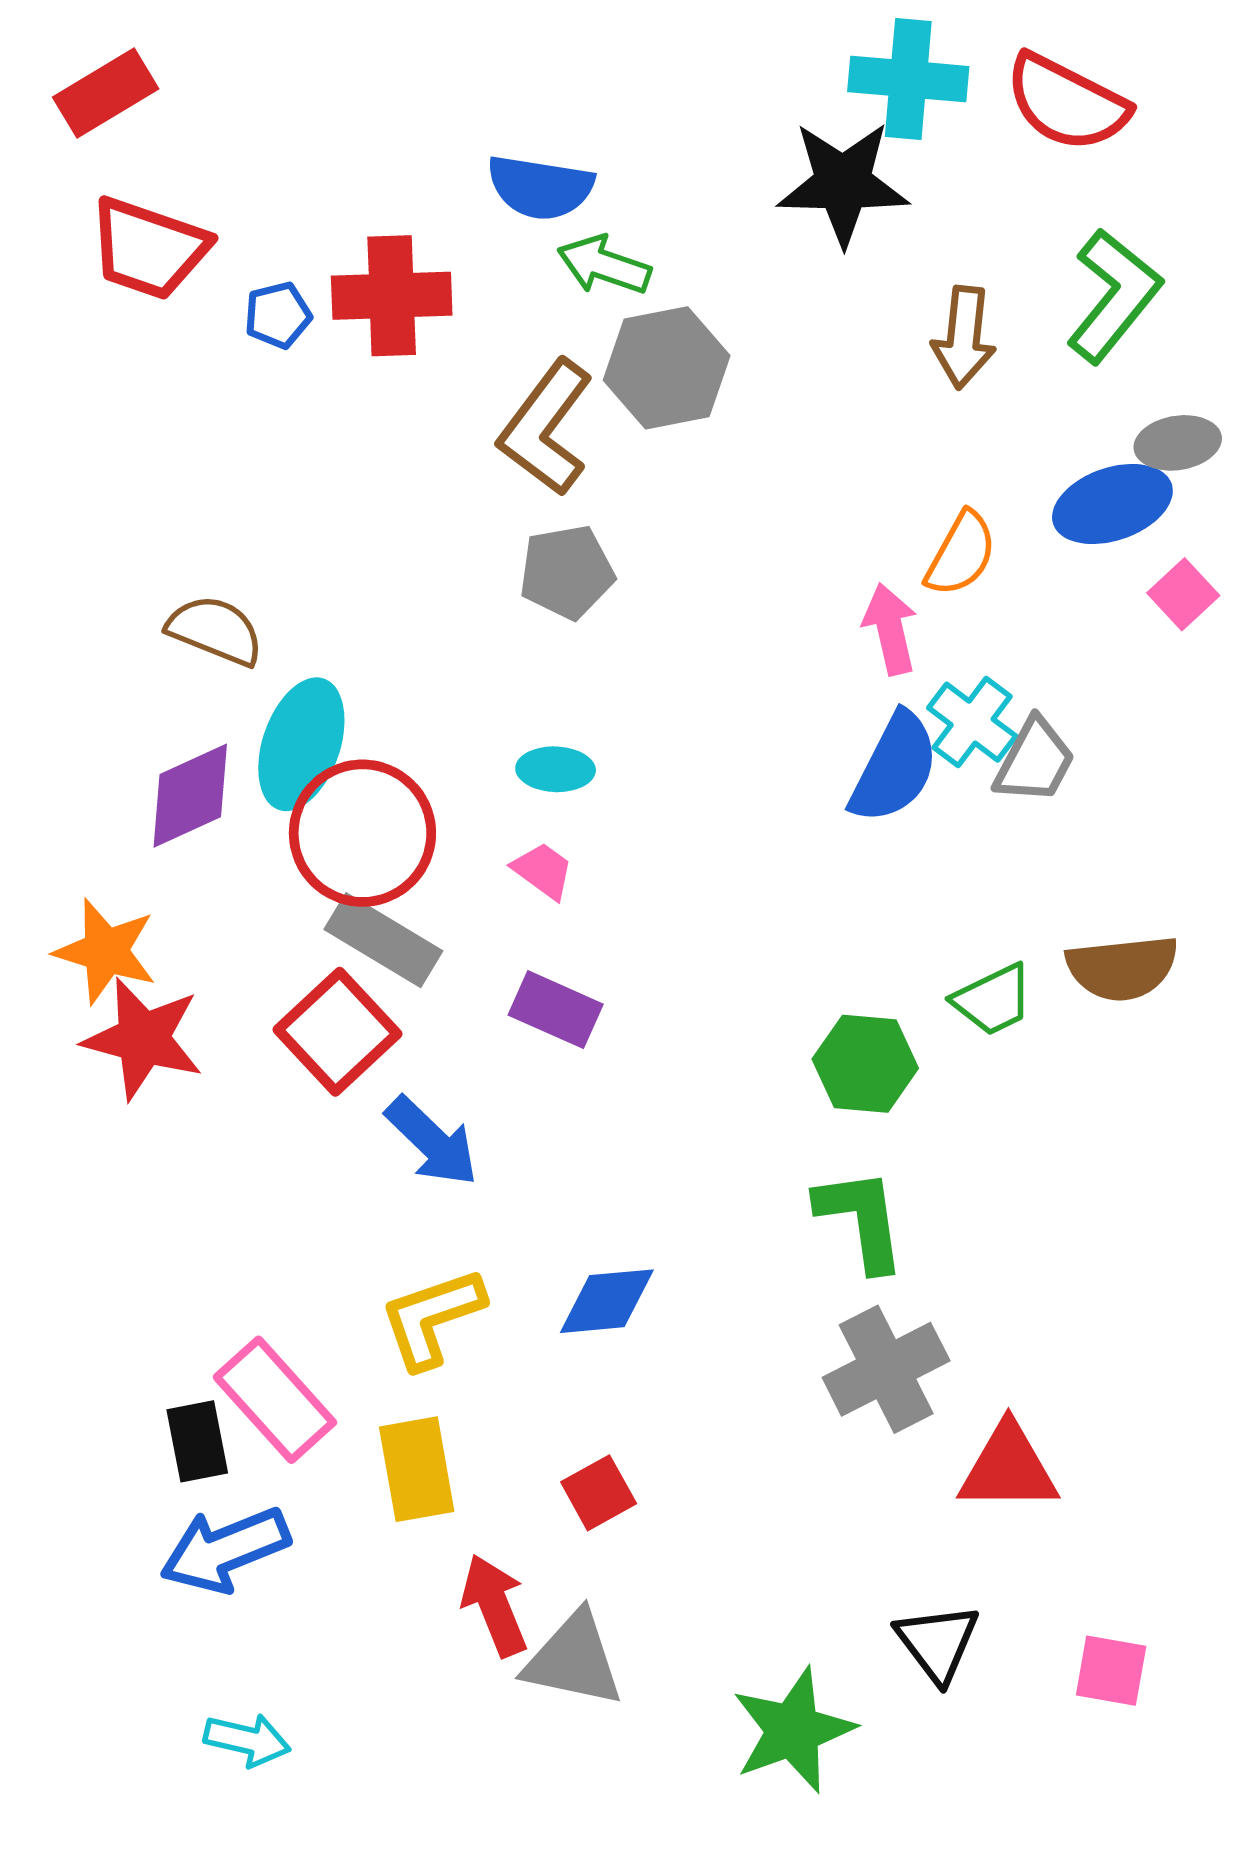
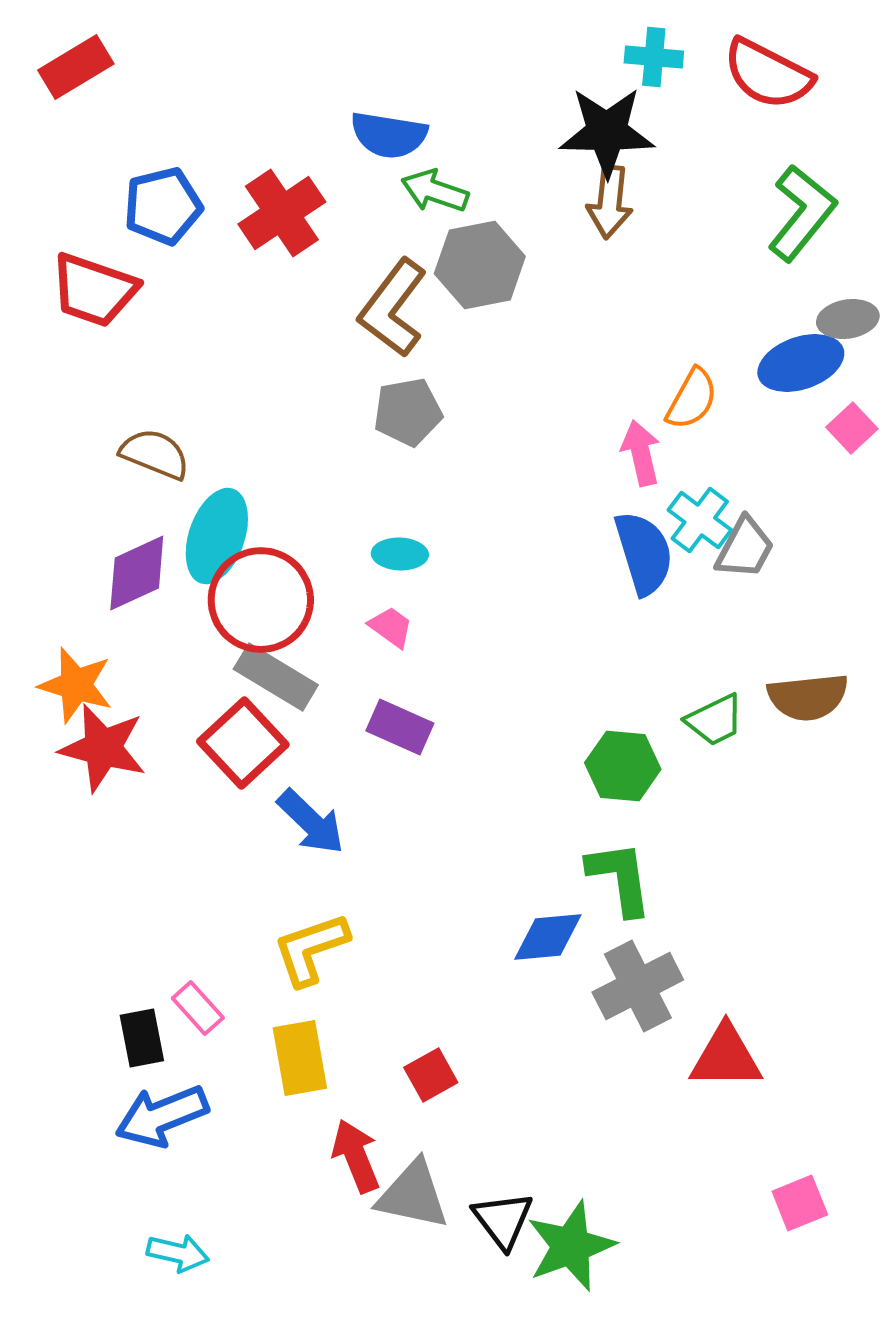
cyan cross: (908, 79) -> (654, 57), size x0.7
red trapezoid: (149, 248) -> (94, 290), moved
red cross: (392, 296) -> (282, 213), turned -32
blue pentagon: (278, 315) -> (163, 206), moved, size x1.6
brown arrow: (964, 337) -> (610, 202), moved
blue semicircle: (894, 768) -> (644, 553), turned -44
blue diamond: (607, 1301) -> (548, 937), moved
pink rectangle: (275, 1400) -> (198, 1008), size x0.6
black triangle: (937, 1643) -> (503, 1220), moved
pink square: (1111, 1671) -> (800, 1203), turned -32

